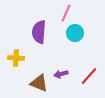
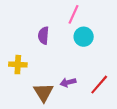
purple semicircle: (39, 32) -> (43, 36), size x0.7
brown triangle: (39, 83) -> (43, 92), turned 36

